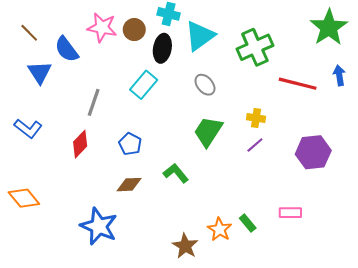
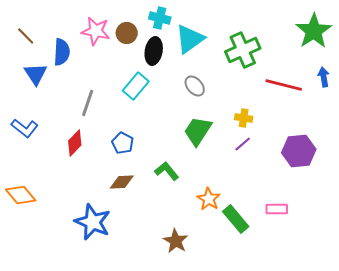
blue semicircle: (67, 49) -> (62, 52), turned -140
green rectangle: (248, 223) -> (236, 219), size x1.6
orange star: (220, 229) -> (209, 199), moved

